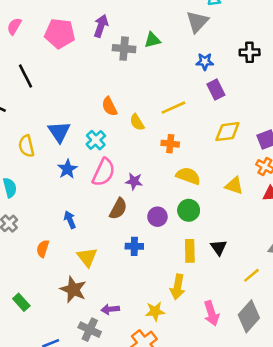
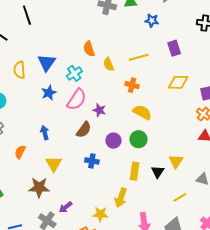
blue star: (205, 62) -> (152, 21), moved
yellow triangle: (234, 186) -> (176, 161), moved, turned 35
brown star: (73, 290) -> (39, 187), turned -30
purple arrow: (110, 309) -> (66, 207), turned -40

